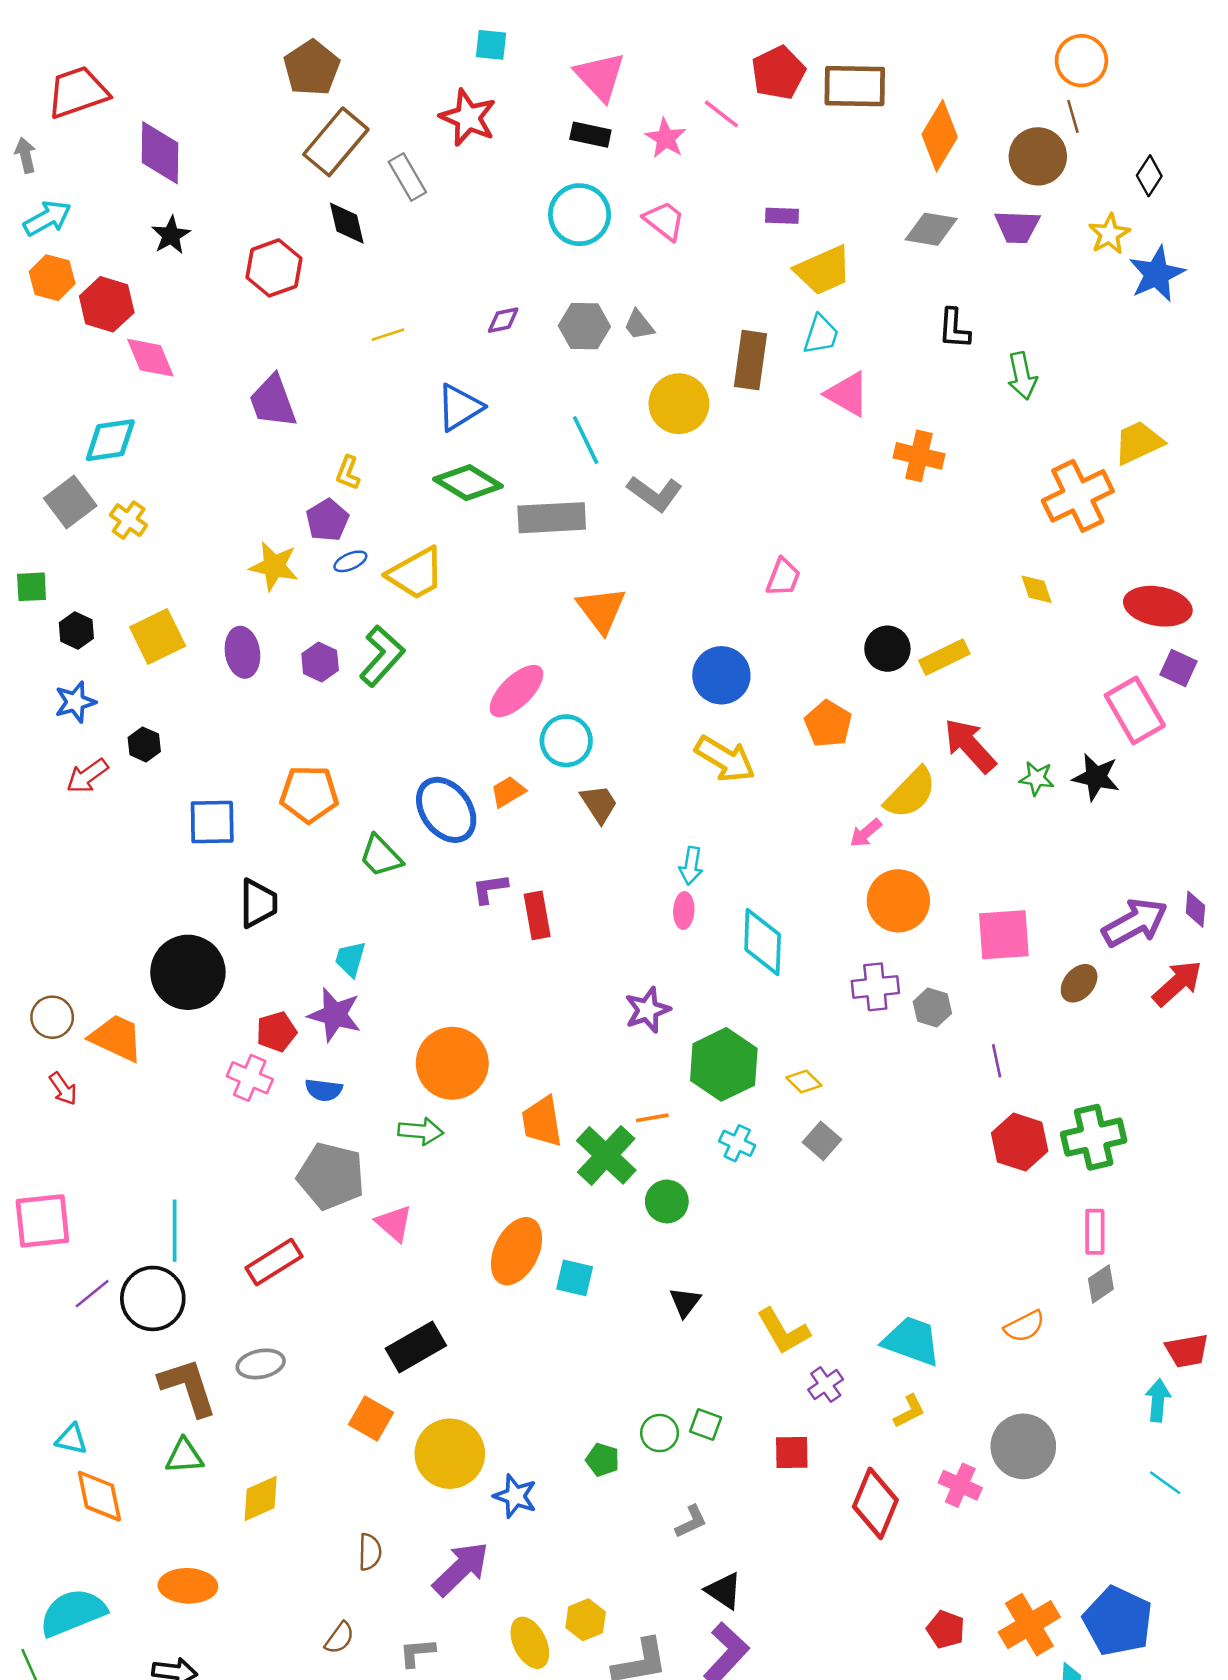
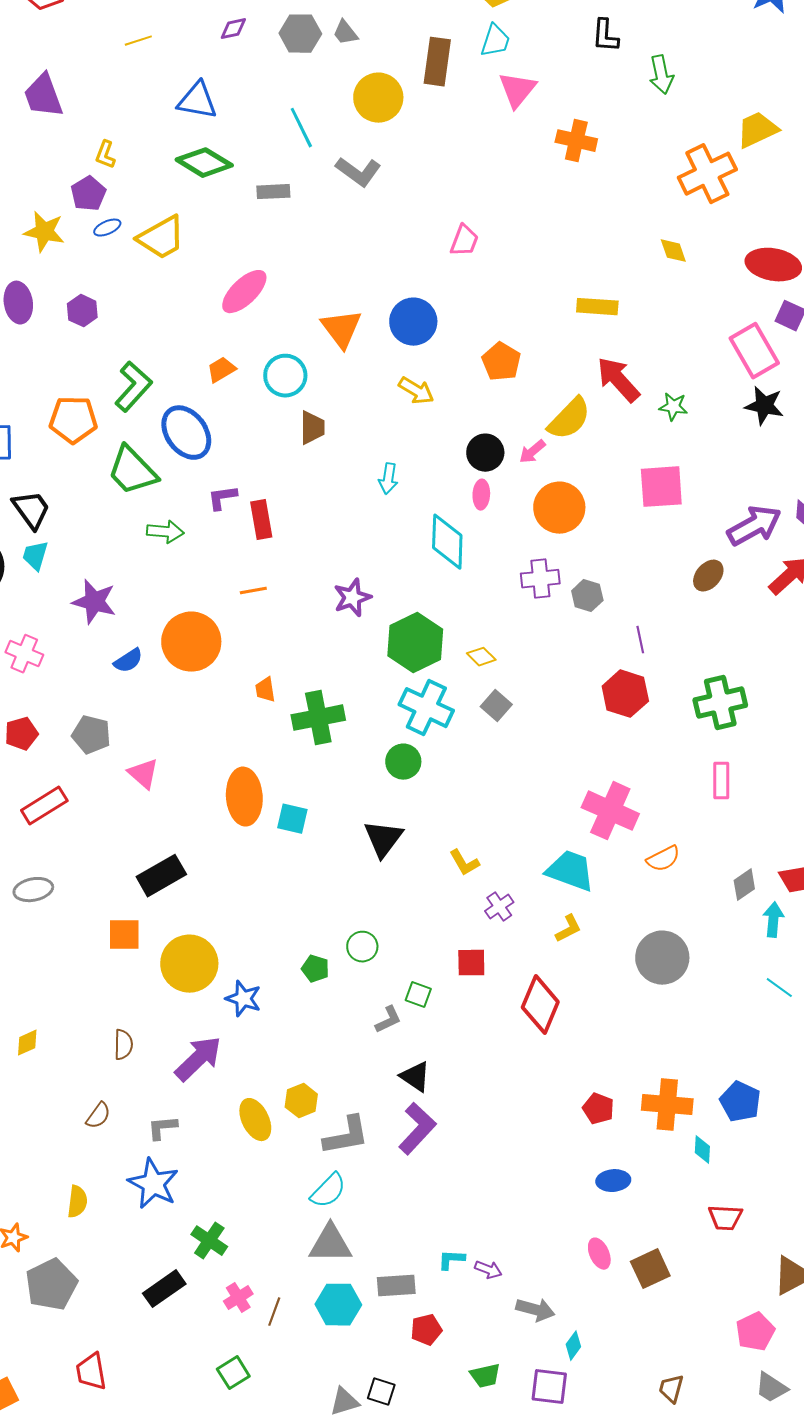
pink triangle: (847, 394) -> (517, 90), turned 39
blue triangle: (460, 407) -> (197, 101), turned 42
gray rectangle: (552, 518) -> (273, 192), size x0.6
orange triangle: (601, 610) -> (341, 329), moved
black circle: (887, 649) -> (485, 453), moved
green L-shape: (382, 656) -> (133, 387), moved
yellow rectangle: (944, 657) -> (597, 307), turned 30
pink ellipse: (516, 691) -> (244, 292), moved
yellow arrow: (725, 759) -> (416, 391), size x0.7
black star: (1096, 777) -> (764, 406), moved
orange trapezoid: (508, 792) -> (221, 370), moved
brown trapezoid: (599, 804) -> (312, 428), turned 33
green trapezoid: (381, 856) -> (132, 471), size x1.4
black trapezoid: (258, 903) -> (31, 510), turned -36
pink ellipse: (684, 911) -> (481, 495), moved
pink square: (1004, 935) -> (661, 487), moved
cyan trapezoid: (350, 959) -> (35, 556), moved
red pentagon: (276, 1032) -> (21, 734), moved
blue semicircle: (324, 1090) -> (128, 661), moved, turned -40
orange line: (652, 1118) -> (253, 591), moved
orange trapezoid: (542, 1121) -> (265, 690), size x0.6
green arrow: (421, 1131) -> (165, 532), moved
red hexagon: (1020, 1142) -> (625, 694), moved
cyan cross: (737, 1143) -> (426, 708), size x1.8
green cross: (606, 1155) -> (318, 718), turned 36
gray pentagon: (331, 1176) -> (91, 735), size x0.7
green circle: (667, 1201) -> (403, 762), moved
orange ellipse: (516, 1251) -> (244, 797), turned -30
gray diamond: (1101, 1284) -> (744, 885), moved
black triangle: (685, 1302) -> (383, 839), size x1.5
yellow L-shape: (783, 1331) -> (464, 863), size x0.7
orange square: (371, 1419) -> (124, 935), turned -30
green square: (706, 1425) -> (418, 995), moved
pink cross: (960, 1485) -> (610, 811), moved, size x1.6
yellow diamond: (261, 1499) -> (27, 1043), moved, size x0.7
blue pentagon: (1118, 1621) -> (740, 1102), size x0.7
orange cross: (1029, 1625) -> (667, 1105), turned 36

